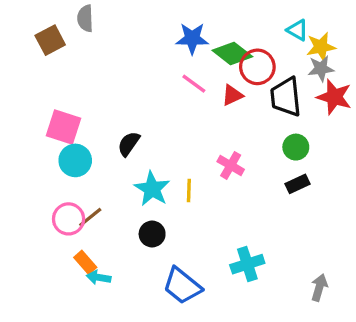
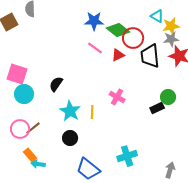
green circle: (296, 147) -> (168, 97), moved

